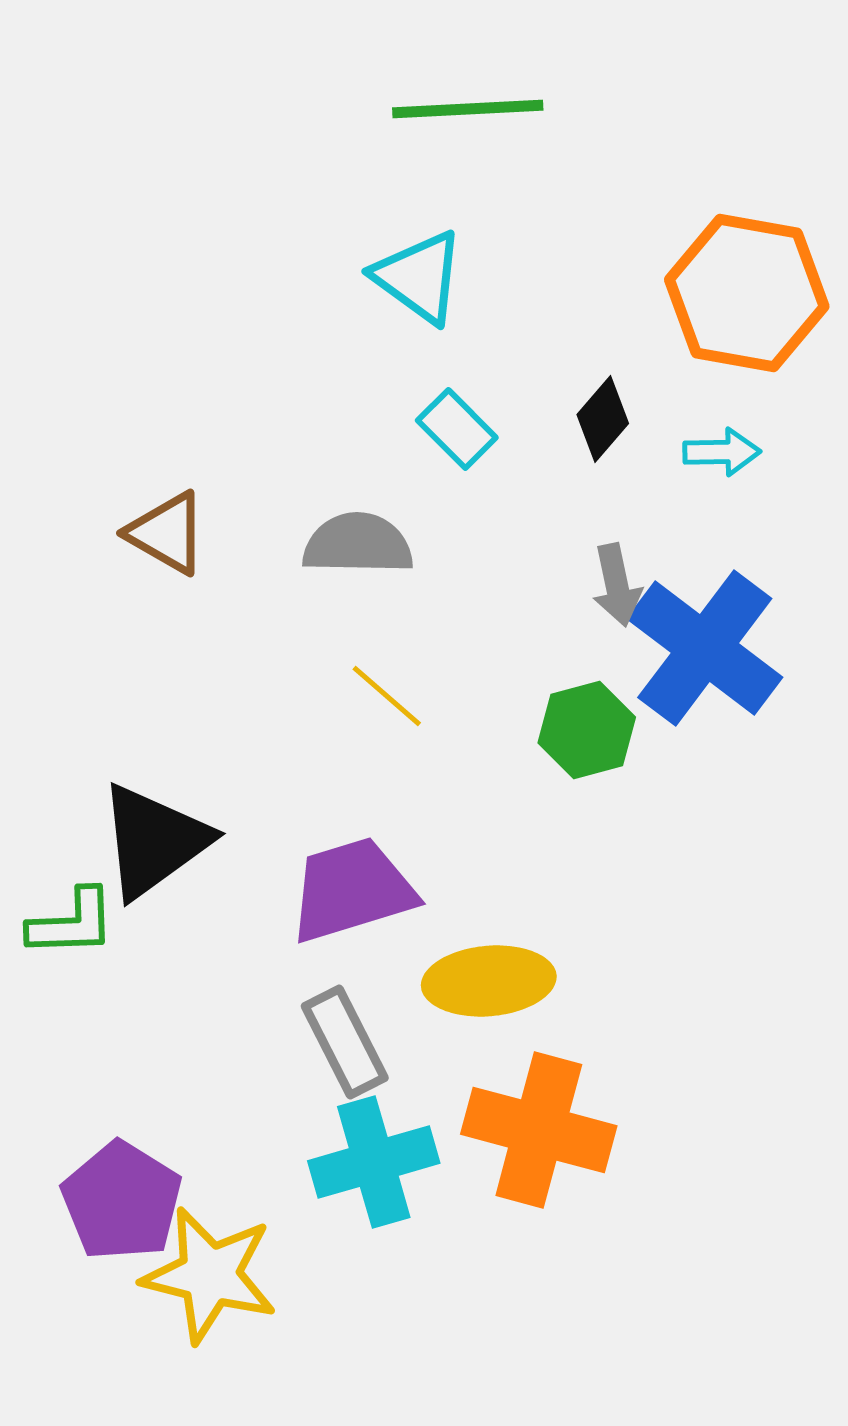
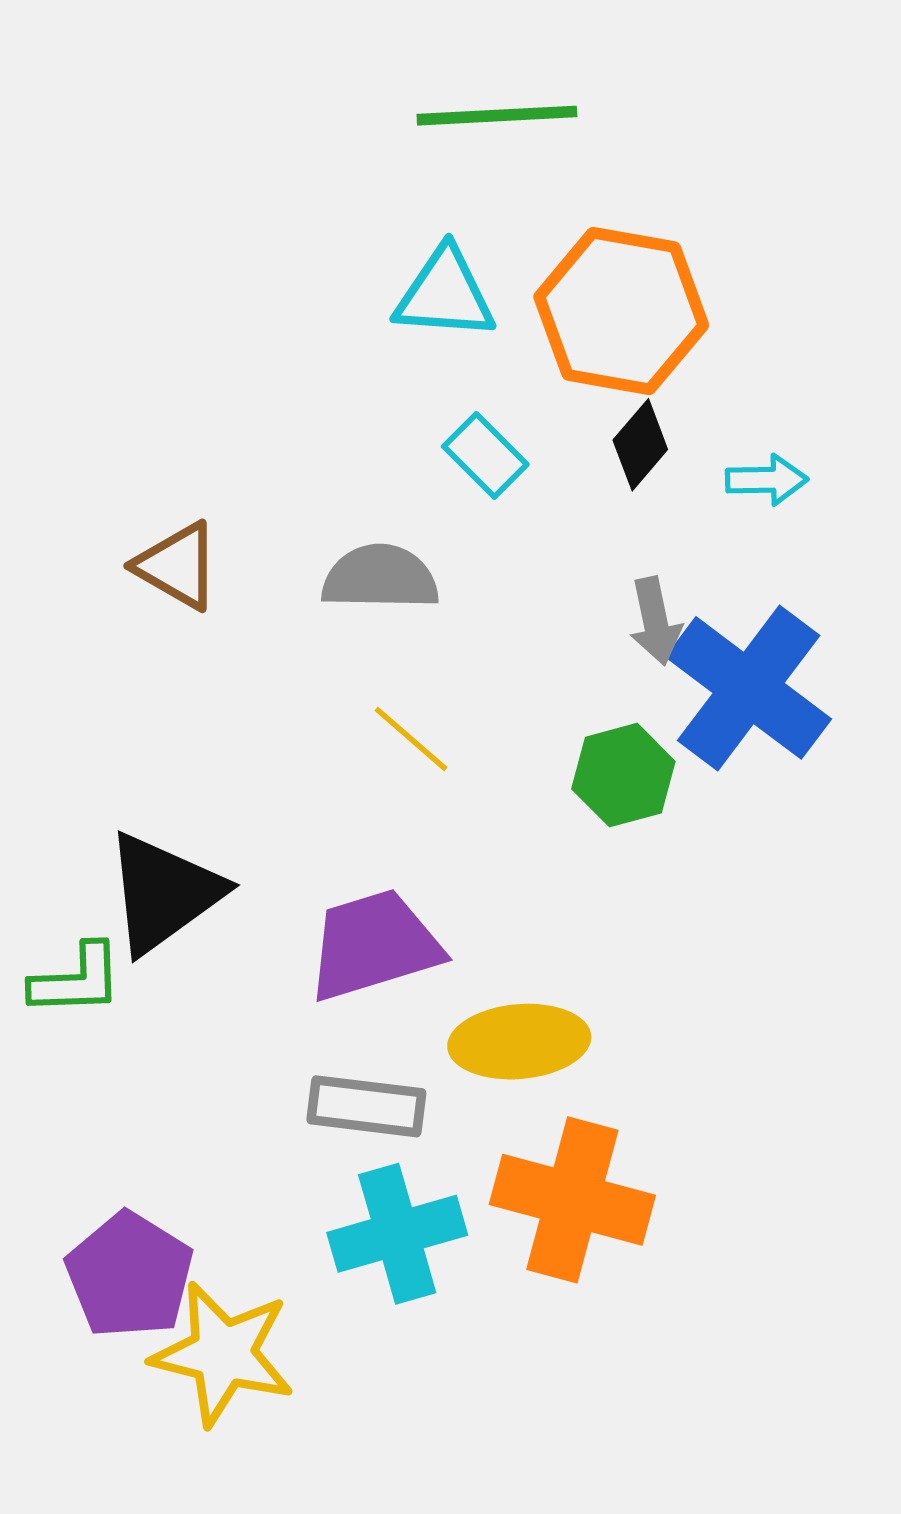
cyan triangle: (419, 277) -> (445, 294), turned -32
orange hexagon: (747, 293) -> (621, 311), moved
gray rectangle: (345, 1042) -> (366, 1106), turned -56

